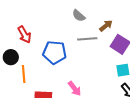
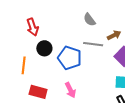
blue pentagon: (55, 52) -> (70, 58), moved
black circle: (11, 57) -> (44, 48), moved

